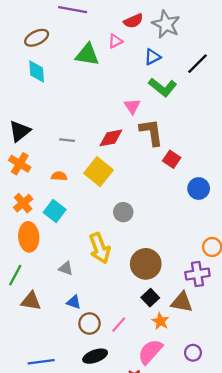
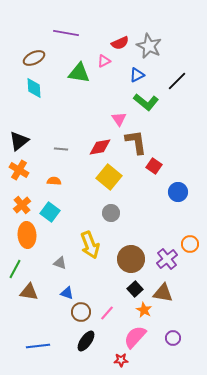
yellow square: (98, 172) -> (109, 177), moved
purple cross: (197, 274) -> (167, 259), moved, turned -30
black ellipse: (95, 356) -> (86, 341), turned -35

